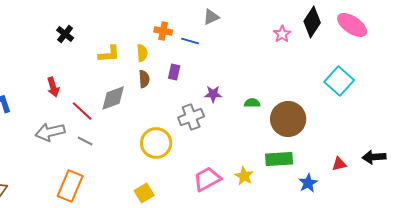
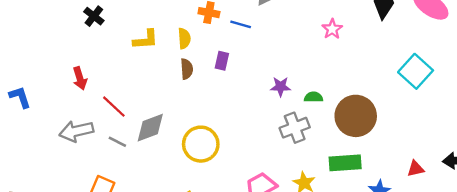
pink star: (282, 34) -> (332, 29), moved
purple star: (213, 94) -> (281, 87), moved
gray diamond: (113, 98) -> (150, 128), moved
gray cross: (191, 117) -> (295, 128), moved

